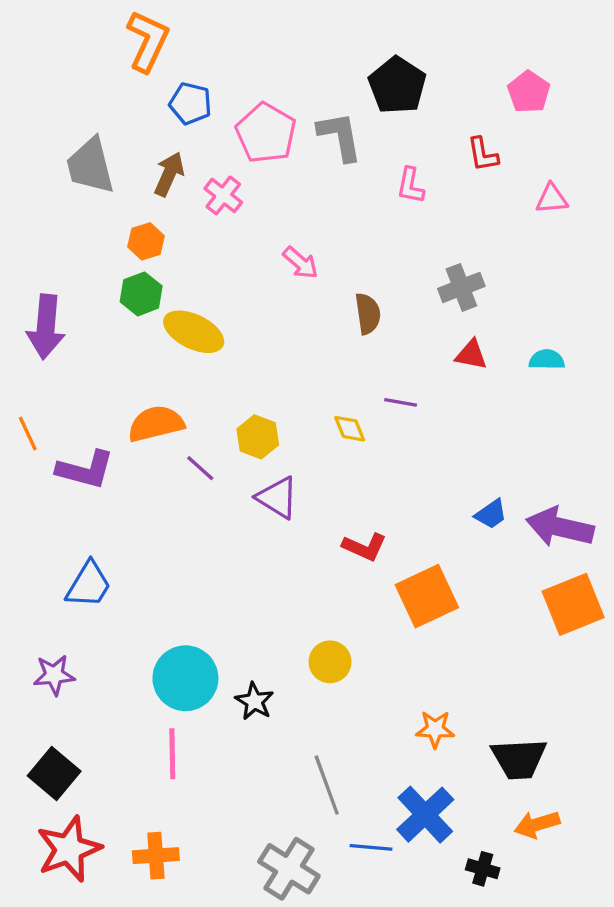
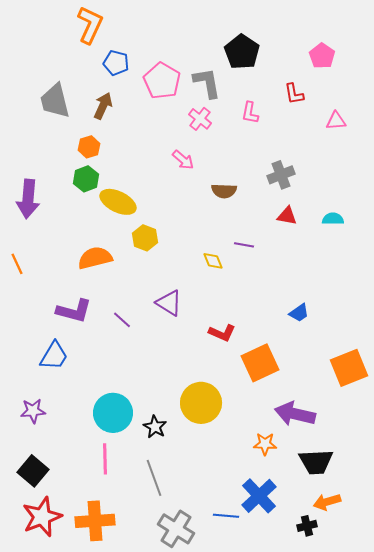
pink cross: (223, 195) -> (200, 119), moved
brown semicircle: (368, 314) -> (224, 191), turned 100
yellow hexagon: (258, 437) -> (145, 238), moved
purple line: (200, 468) -> (122, 320), moved
purple L-shape: (85, 470) -> (74, 311), moved
purple arrow: (560, 527) -> (295, 414), moved
yellow circle: (330, 662) -> (201, 403), size x1.6
gray line: (327, 785) -> (154, 478), moved
orange cross: (156, 856) -> (95, 521), size x1.4
black cross: (483, 869) -> (307, 526), moved, turned -30

